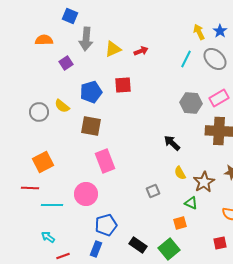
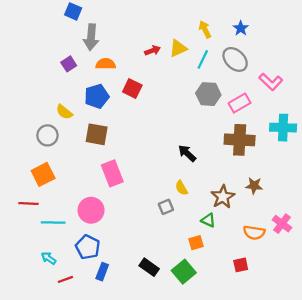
yellow arrow: (199, 32) -> (205, 29), moved
orange semicircle: (44, 40) -> (106, 64), moved
yellow triangle: (113, 49) -> (178, 48), moved
red square: (123, 85) -> (132, 89), turned 30
gray hexagon: (191, 103) -> (208, 94), moved
gray circle: (39, 112) -> (47, 135), moved
yellow semicircle: (180, 173) -> (181, 188), moved
blue pentagon: (106, 225) -> (88, 247), moved, turned -30

